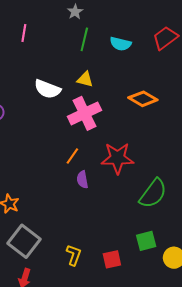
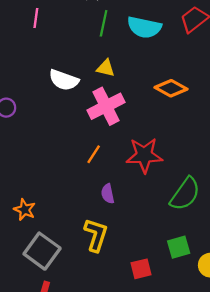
cyan semicircle: (121, 44) -> (144, 27), size x1.4
purple semicircle: (82, 180) -> (108, 194), moved
yellow L-shape: (74, 255) -> (96, 235), moved, size x1.4

